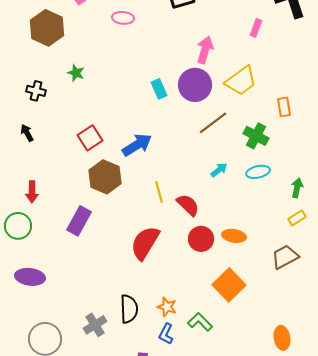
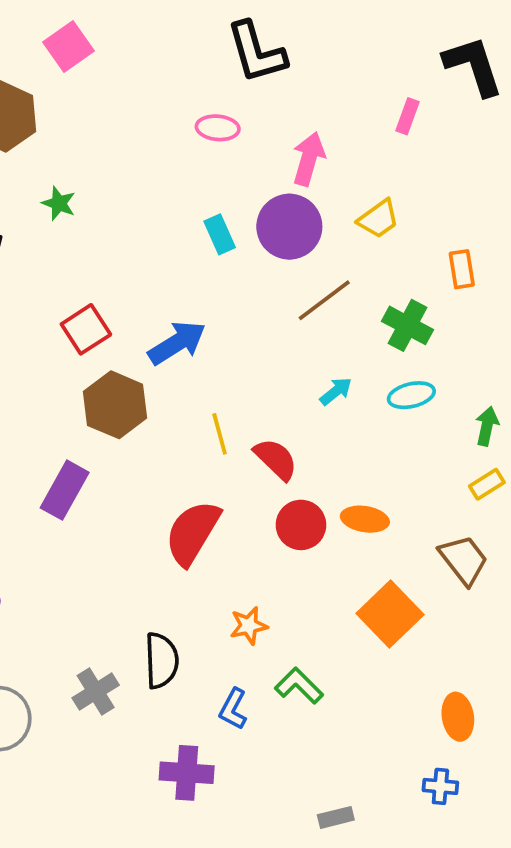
pink ellipse: (123, 18) -> (218, 128), moved
yellow trapezoid: (241, 81) -> (378, 219), size x0.7
brown trapezoid: (285, 257) -> (464, 560), turned 80
orange square: (229, 285) -> (390, 614), moved
orange star: (167, 307) -> (249, 626), moved, turned -30

